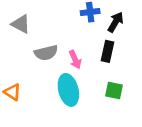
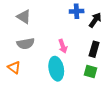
black rectangle: (107, 51) -> (94, 49), moved
gray semicircle: (46, 53) -> (26, 44), moved

